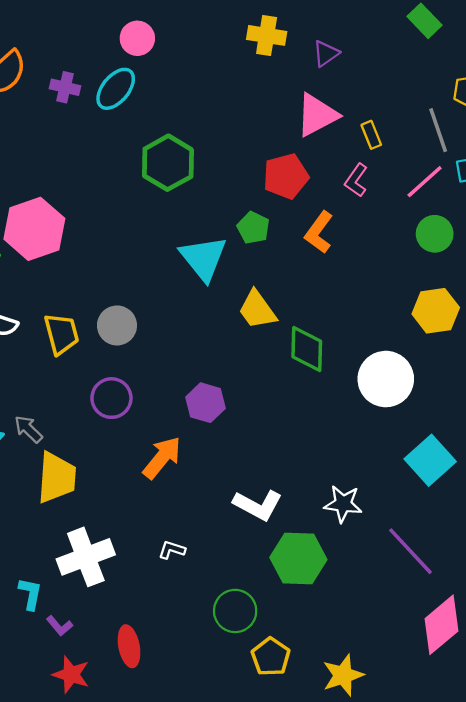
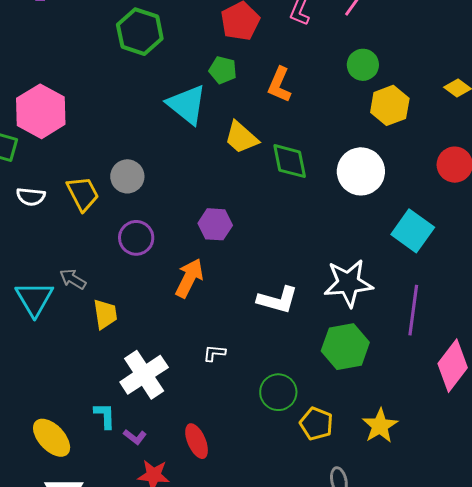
orange L-shape: (319, 232) -> (279, 85), moved
green circle: (435, 234) -> (363, 65), moved
yellow trapezoid: (57, 478) -> (105, 314), size x0.7
white star: (343, 504) -> (348, 283), size x1.5
purple line: (410, 551) -> (413, 310), turned 63
green hexagon: (298, 559) -> (345, 347), moved

